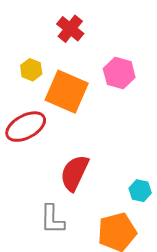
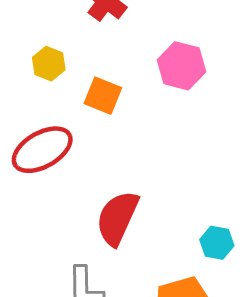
orange square: (67, 92) -> (103, 96), size x0.6

